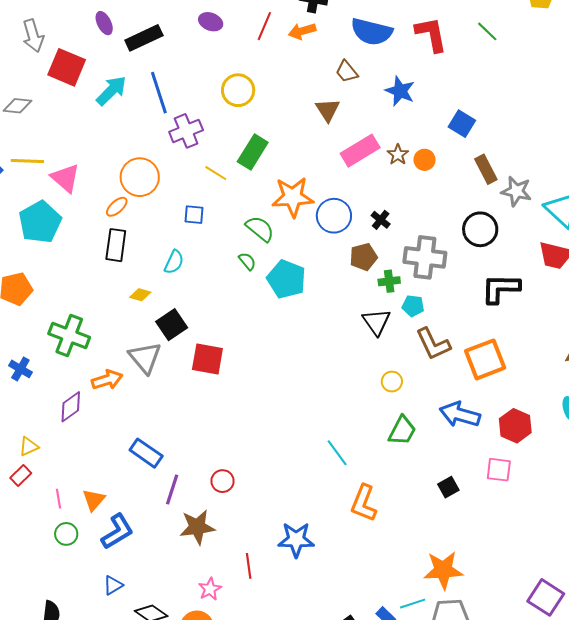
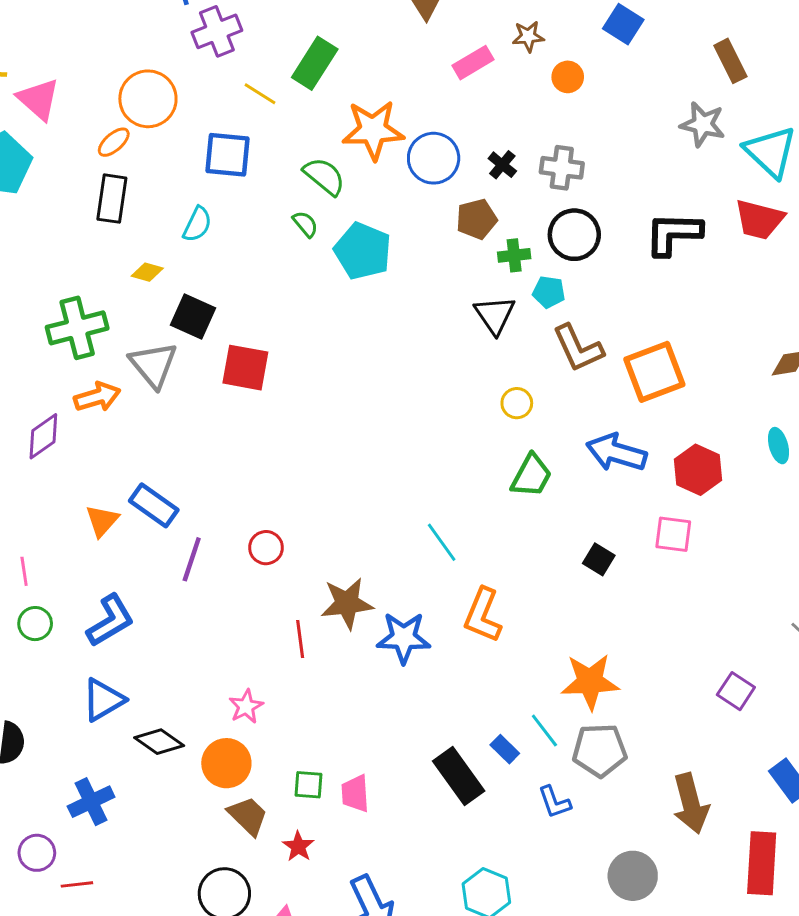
pink rectangle: (360, 151) -> (473, 63), size x0.7
brown star: (398, 155) -> (528, 36), moved, turned 30
brown rectangle: (486, 169) -> (730, 61), moved
blue square: (194, 215) -> (227, 155), size x1.6
black circle: (480, 229) -> (574, 235), moved
gray cross: (425, 257) -> (562, 168), moved, size x0.7
black L-shape: (501, 288) -> (673, 234), moved
black square: (172, 325) -> (193, 316), turned -32
green cross: (69, 336) -> (77, 328), moved, turned -36
cyan line: (337, 453) -> (442, 542), moved
black square: (448, 487) -> (599, 559), turned -30
orange triangle: (94, 500) -> (102, 521), moved
orange L-shape: (364, 503) -> (483, 615), moved
brown star: (197, 527) -> (347, 603), moved
blue star: (296, 540) -> (404, 638), moved
red line: (249, 566) -> (300, 639), moved
blue triangle: (113, 585) -> (103, 700), size x1.5
purple square: (546, 597) -> (736, 691), moved, size x0.7
cyan line: (413, 604) -> (544, 731), turned 70

